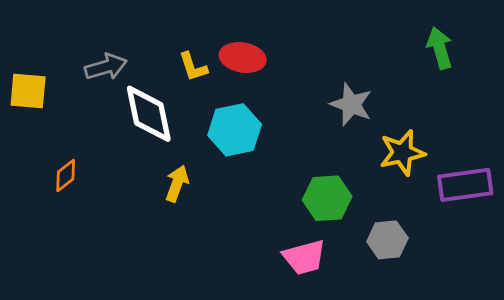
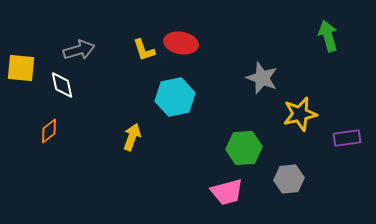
white diamond: (149, 114) -> (62, 85), moved, size x0.6
purple rectangle: (465, 185) -> (347, 138), size x0.7

